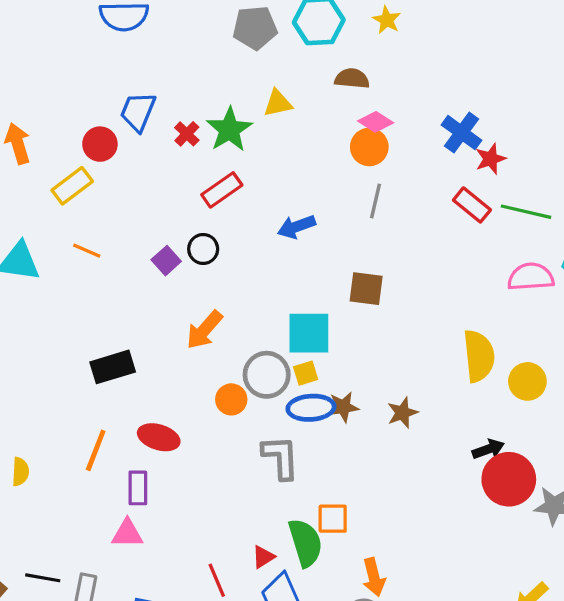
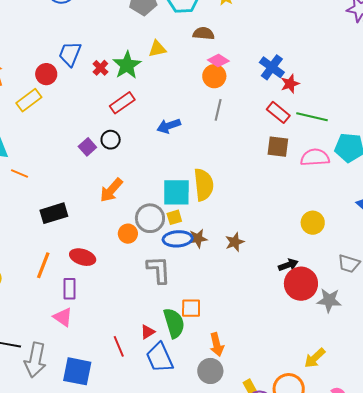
orange line: (87, 251) -> (20, 174), moved
brown square: (366, 289) -> (278, 147), moved
yellow semicircle: (479, 356) -> (204, 185), moved
pink triangle: (127, 533) -> (63, 317), turned 35

